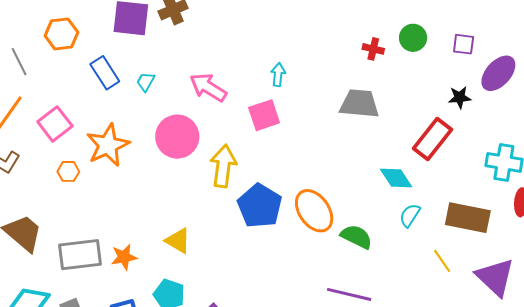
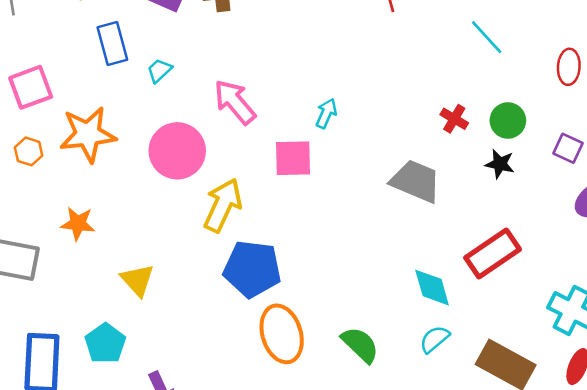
black star: (460, 97) -> (500, 164), moved
blue pentagon: (260, 206) -> (252, 269), turned 30
orange ellipse: (314, 211) -> (282, 334), moved
orange star: (124, 257) -> (78, 223), moved

